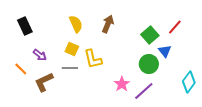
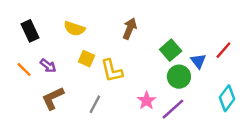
yellow semicircle: (76, 24) -> (74, 29), moved, turned 132
red line: (175, 27) -> (223, 50), moved
green square: (150, 35) -> (171, 50), moved
gray line: (70, 68) -> (95, 104), moved, turned -63
orange line: (21, 69) -> (24, 69), moved

